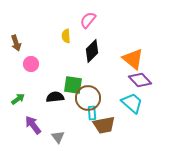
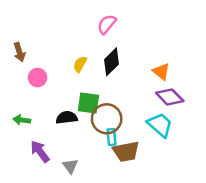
yellow semicircle: (66, 36) -> (80, 64), moved, turned 32
orange triangle: (133, 59) -> (161, 71), size x0.7
green arrow: (18, 99) -> (22, 120), turned -136

